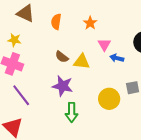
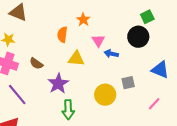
orange semicircle: (56, 22) -> (62, 35), moved
brown semicircle: (62, 57) -> (36, 64), moved
purple star: (63, 86) -> (58, 84), turned 30

